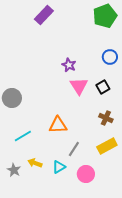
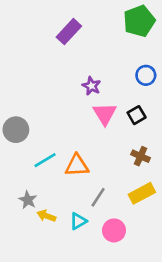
purple rectangle: (44, 15) -> (69, 32), moved
cyan line: (23, 136) -> (45, 160), moved
gray star: (14, 170) -> (28, 200), moved

